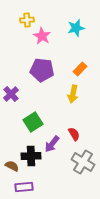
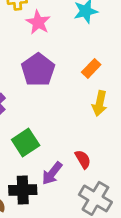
purple pentagon: (42, 70) -> (38, 70), turned 30
yellow arrow: (73, 94) -> (100, 103), moved

